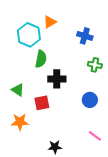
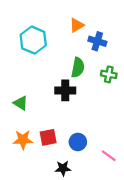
orange triangle: (50, 22) -> (77, 25), moved
green semicircle: (41, 59) -> (78, 68), moved
blue circle: (90, 100) -> (78, 142), moved
red square: (42, 103) -> (48, 137), moved

